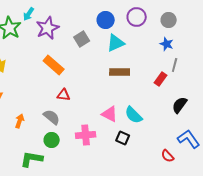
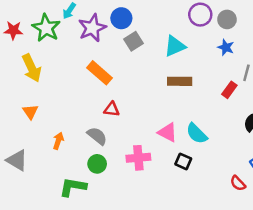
blue circle: (106, 20) -> (121, 18), moved
gray circle: (169, 20) -> (227, 19), moved
blue star: (167, 44) -> (226, 47), moved

